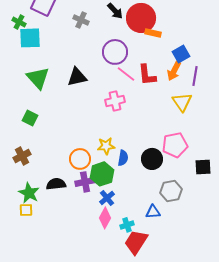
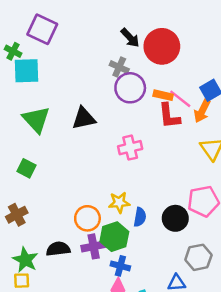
gray cross: (81, 20) -> (119, 67), moved
orange rectangle: (153, 33) -> (163, 95), moved
pink line: (126, 74) -> (180, 99), moved
blue cross: (107, 198) -> (120, 266), turned -35

